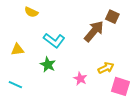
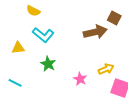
brown arrow: (94, 31) -> (95, 32), turned 35
cyan L-shape: (54, 40) -> (43, 35), moved

